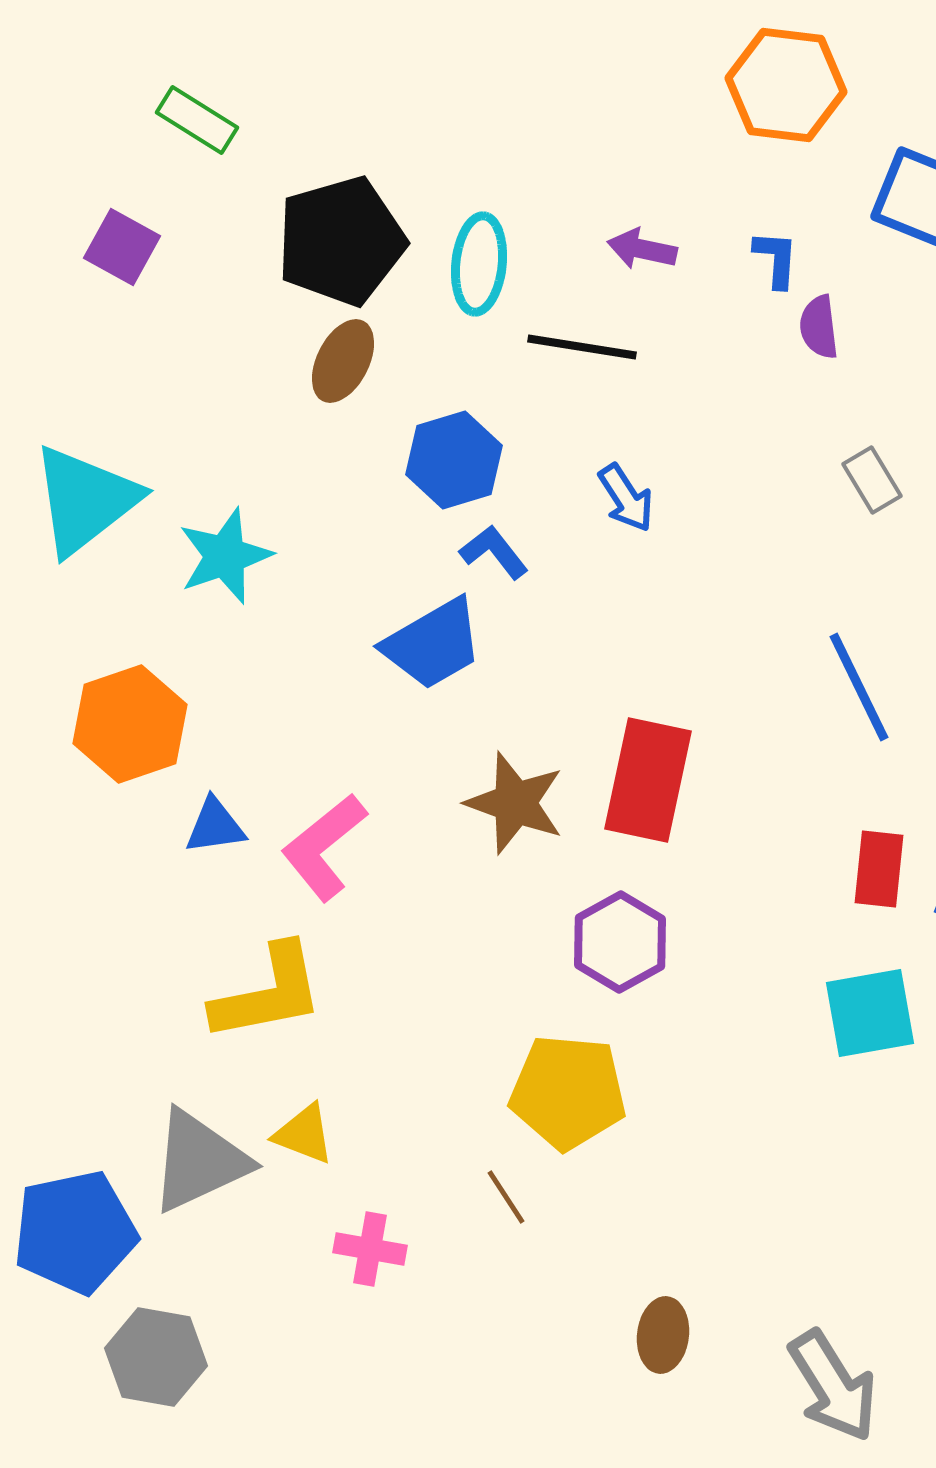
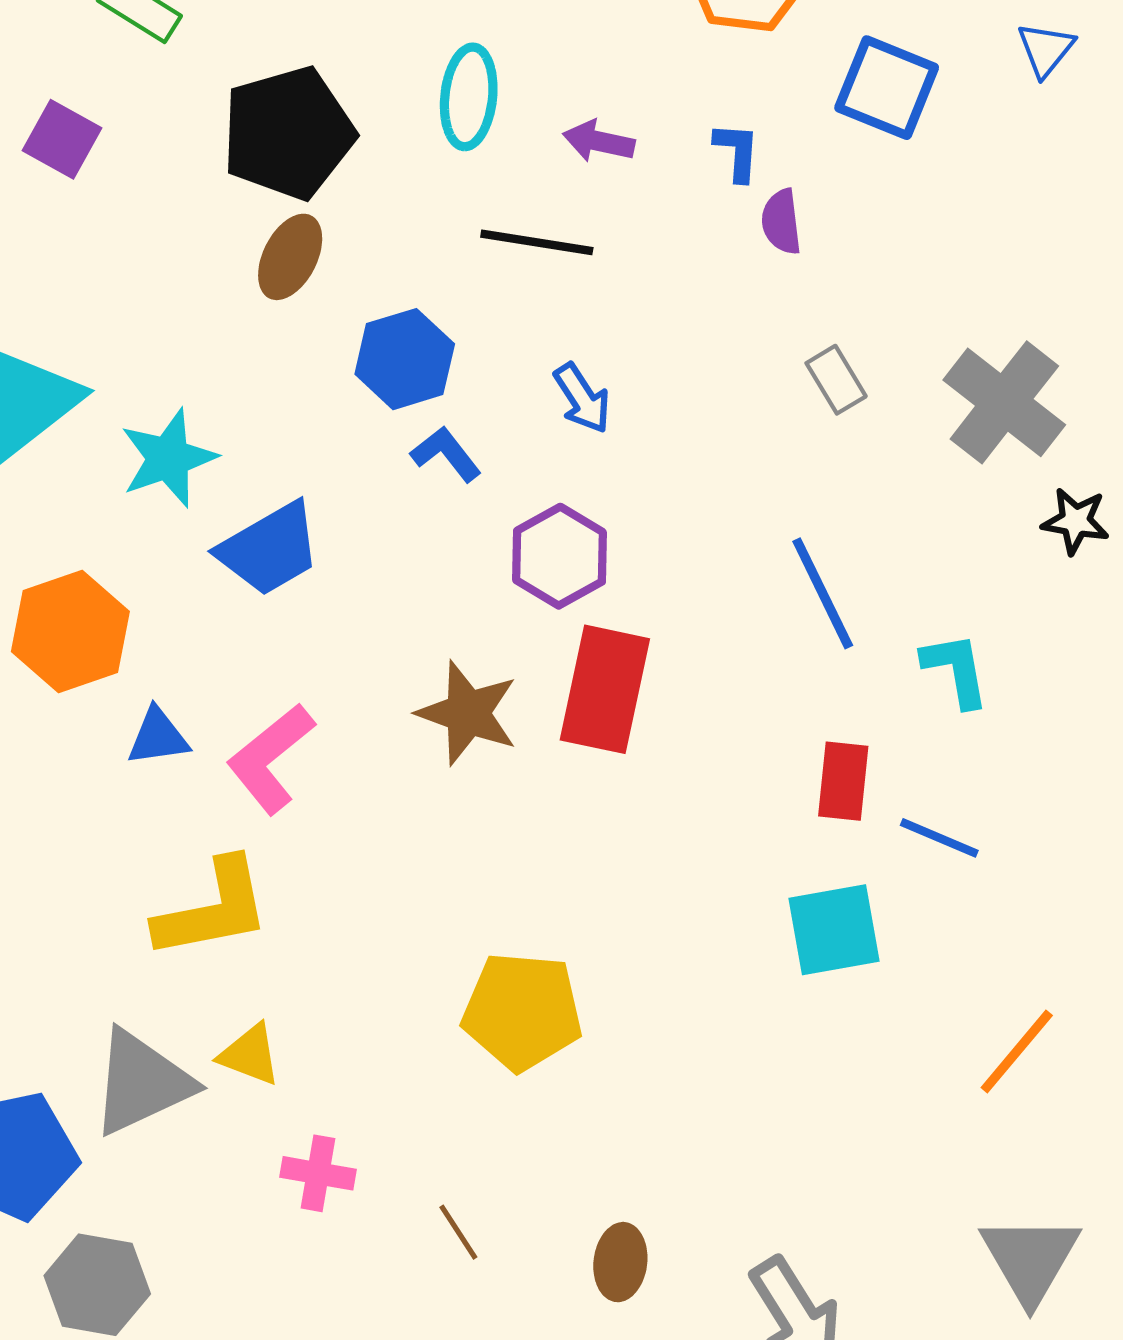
cyan ellipse: (479, 264) -> (469, 97), moved
blue trapezoid: (433, 644) -> (270, 549), moved
purple hexagon: (620, 942) -> (559, 556), moved
brown line: (506, 1197) -> (458, 1232), moved

